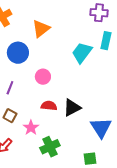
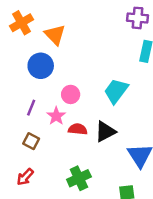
orange triangle: (41, 29) -> (55, 35), moved, turned -36
cyan trapezoid: (82, 53) -> (116, 91), moved
pink star: (31, 128) -> (56, 116), moved

